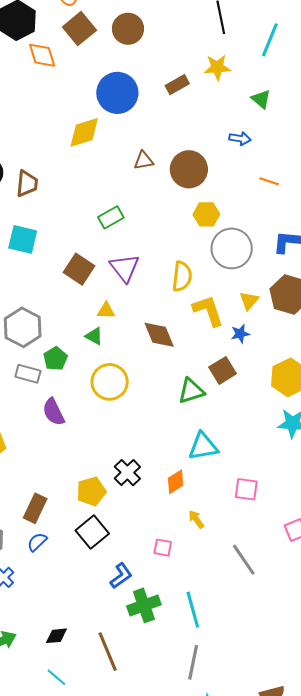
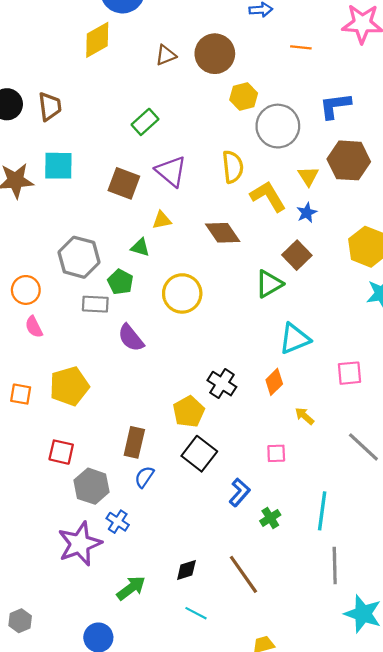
green triangle: (94, 336) -> (140, 247), moved
green cross: (144, 605) -> (270, 518), size x0.6
cyan line: (193, 610) -> (322, 511), turned 36

